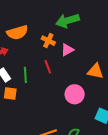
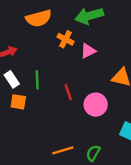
orange semicircle: (17, 32) -> (39, 18), moved
red line: (48, 67) -> (68, 92), moved

